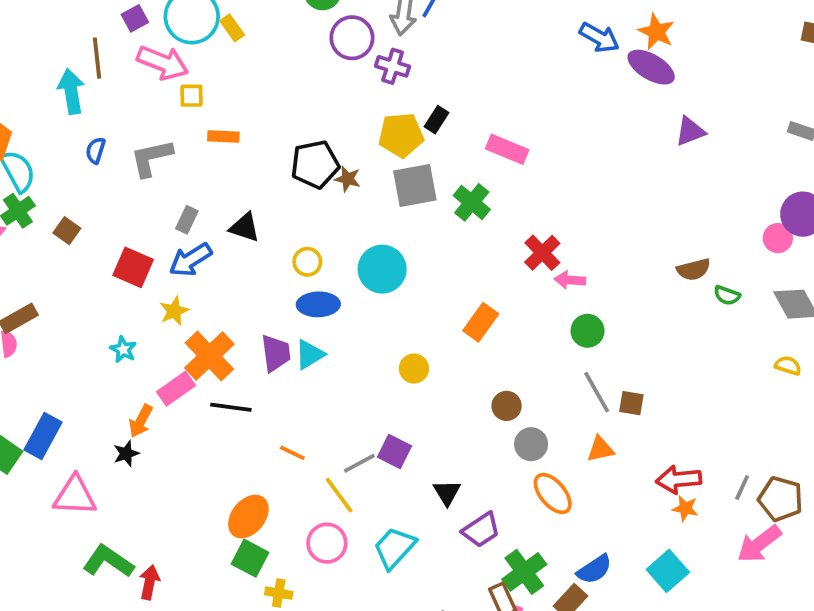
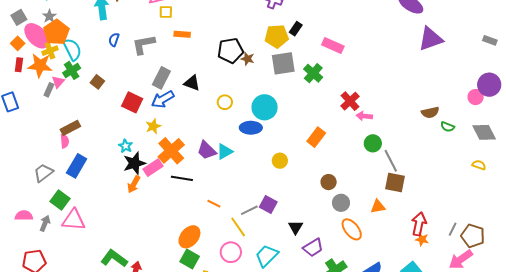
purple triangle: (690, 131) -> (431, 39), size x1.5
gray rectangle: (187, 220) -> (161, 78), size x1.5
blue ellipse: (318, 304) -> (251, 128), moved
purple trapezoid: (276, 353) -> (207, 150), turned 140
gray line: (597, 392) -> (391, 161), moved
brown square: (631, 403) -> (395, 182), size x1.5
blue rectangle: (43, 436) -> (77, 166), moved
black star: (126, 454) -> (134, 163), moved, size x1.6
red arrow: (679, 479) -> (419, 224), turned 105
pink triangle: (75, 496) -> (74, 220), moved

